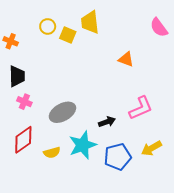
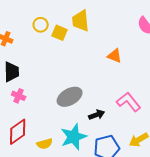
pink L-shape: (141, 108) -> (129, 102), turned -105
gray ellipse: (62, 112) -> (70, 97), moved

